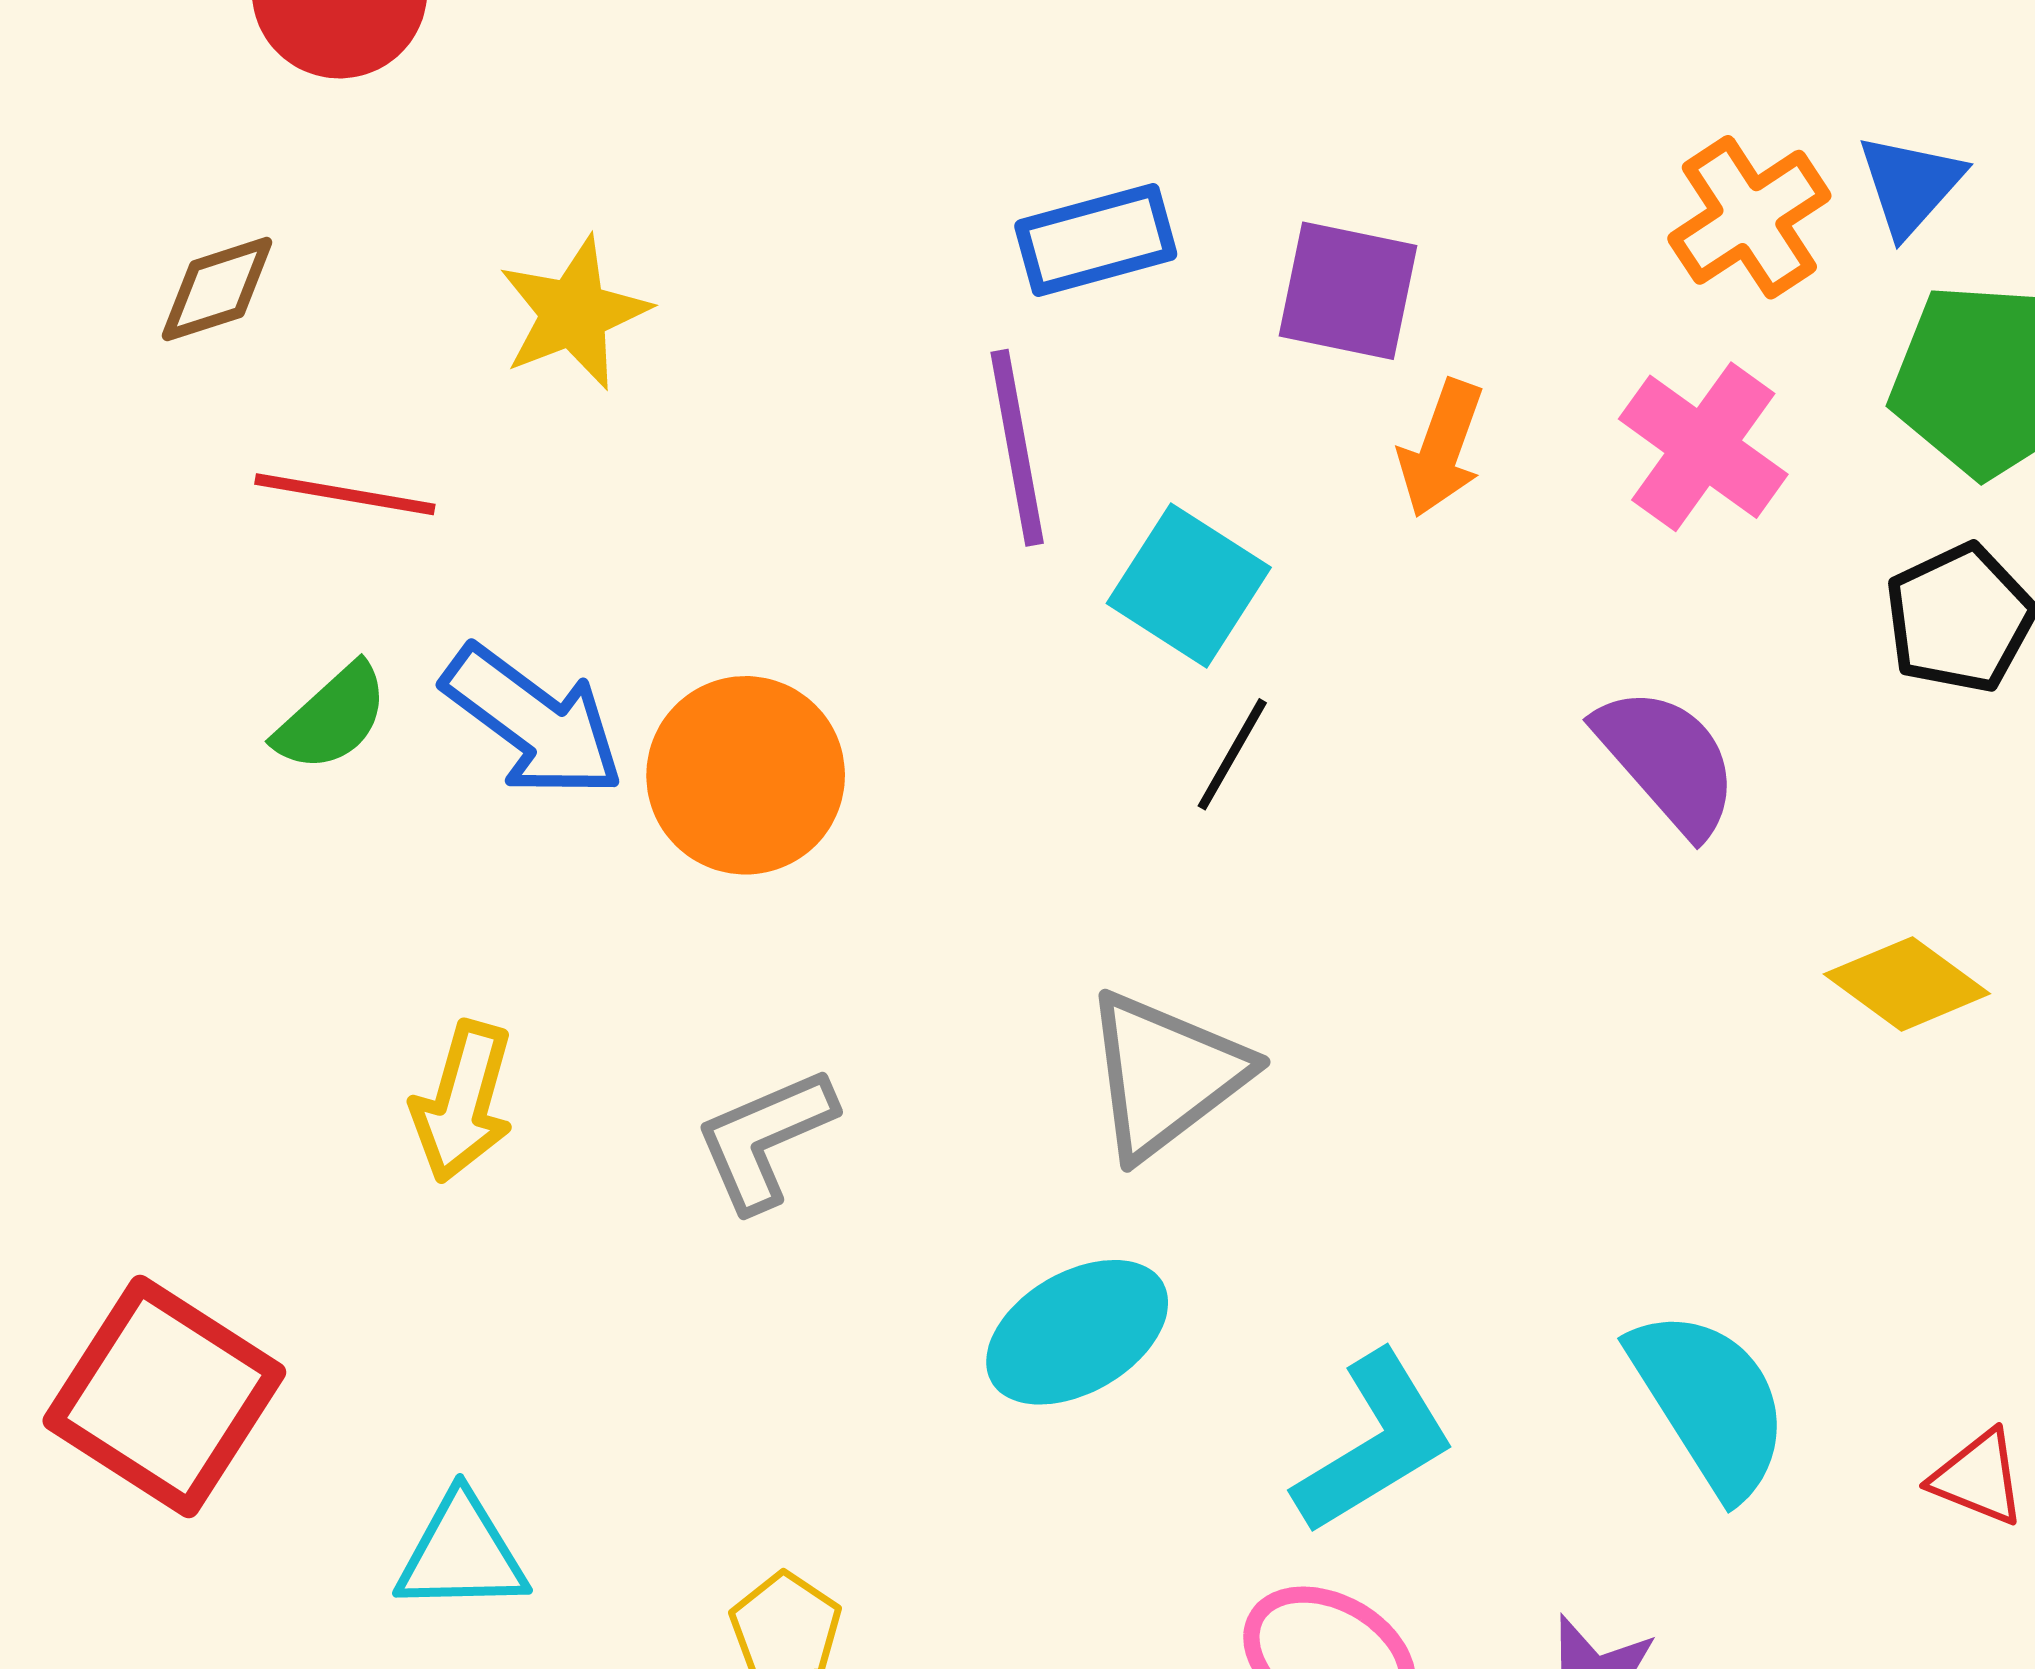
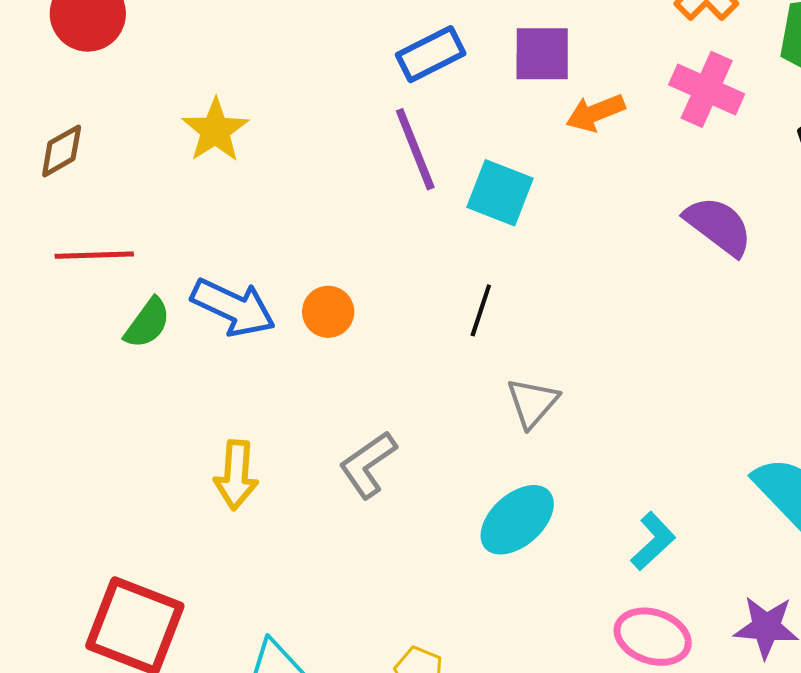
orange arrow: (1441, 448) -> (595, 113), turned 60
red line: (345, 494) -> (94, 255), moved
black line: (1232, 754) -> (481, 310), moved
orange circle: (746, 775) -> (328, 312), size x0.6
gray triangle: (1165, 1075) -> (532, 403), size x0.7
cyan L-shape: (1374, 1443) -> (653, 541), size x0.7

